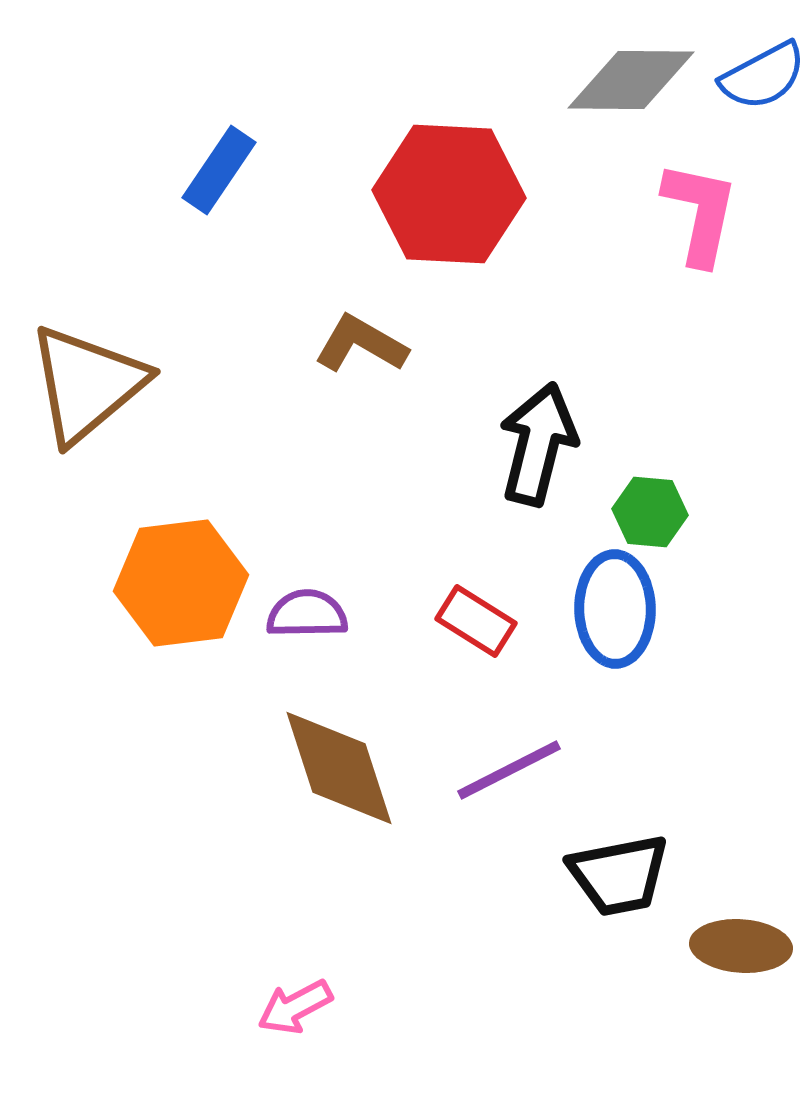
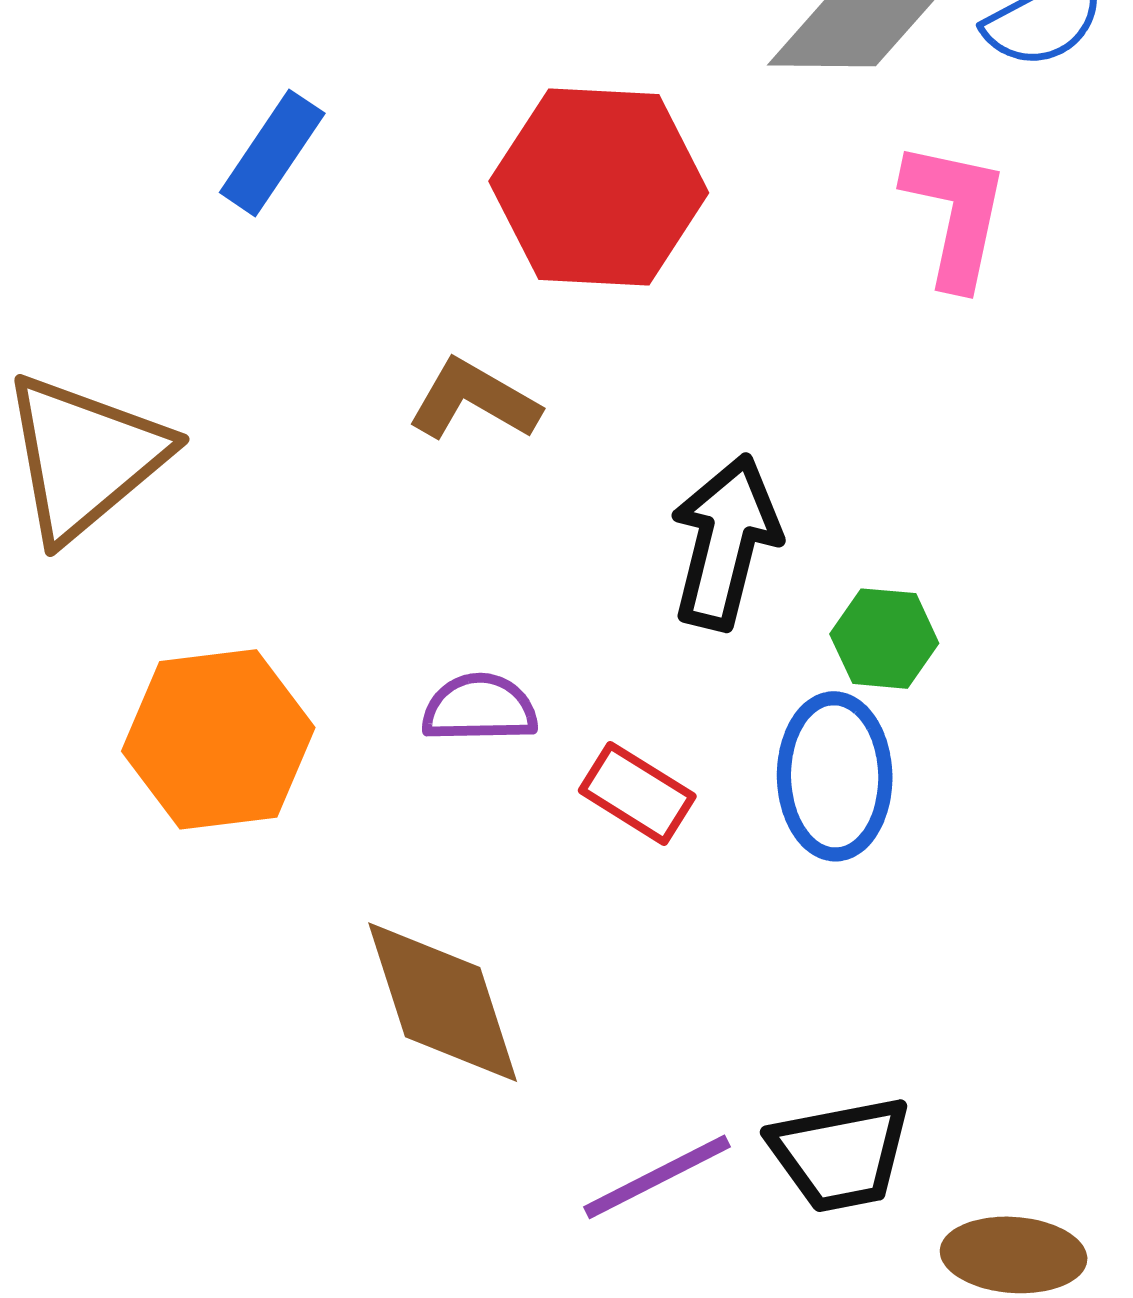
purple semicircle: (307, 614) -> (480, 708), moved
purple line: (509, 770) -> (657, 1177), moved

